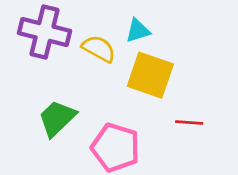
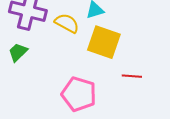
green trapezoid: (57, 118) -> (18, 52), moved, size x0.7

